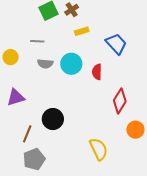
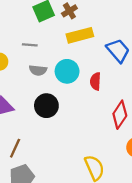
yellow rectangle: (82, 31) -> (80, 35), size x1.6
black circle: (53, 119) -> (46, 106), moved

